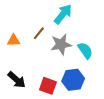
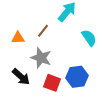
gray star: (61, 44) -> (41, 58), moved, turned 30
cyan semicircle: (85, 50) -> (89, 38), moved

